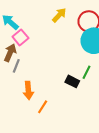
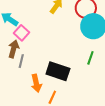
black rectangle: (72, 81) -> (58, 71), moved, size x1.6

